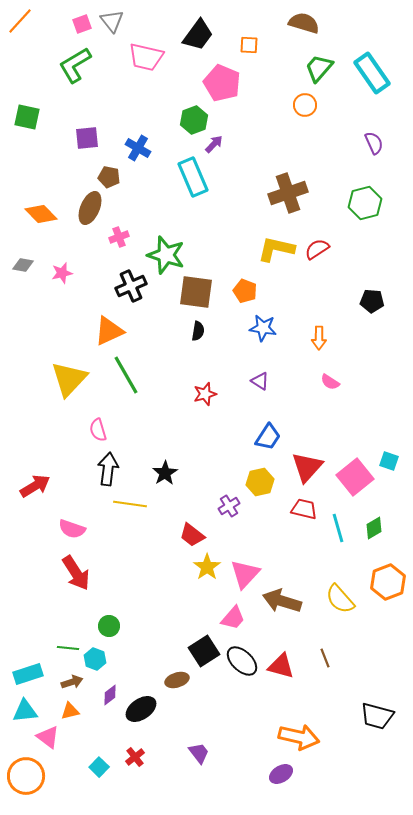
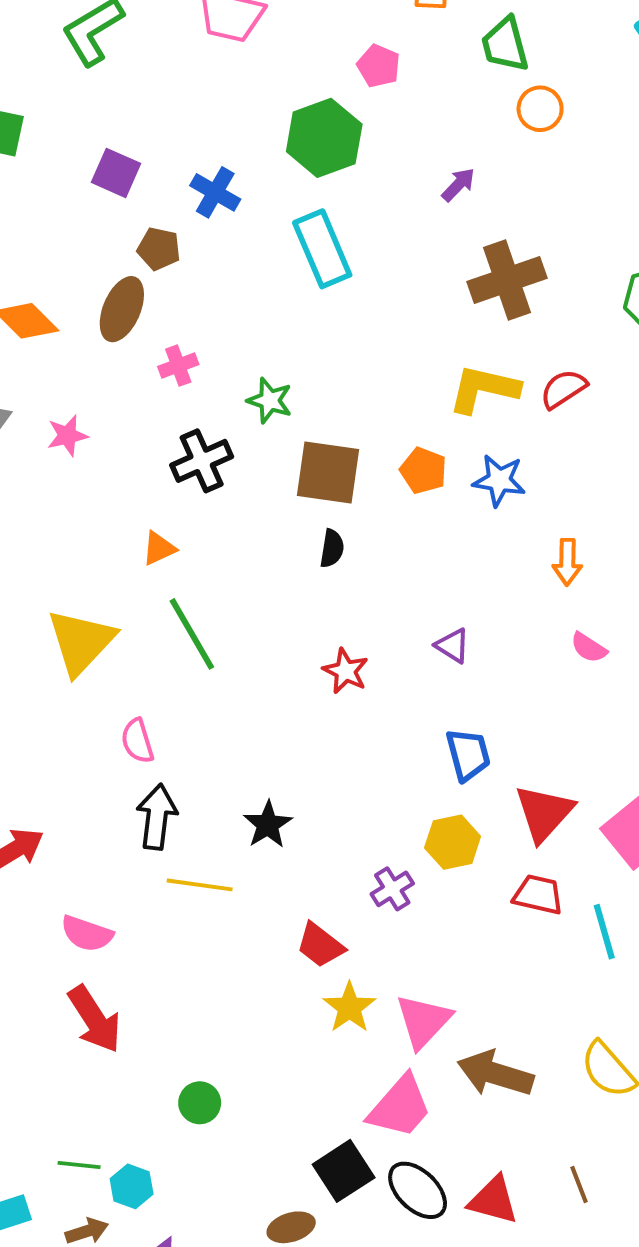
green trapezoid: (319, 68) -> (505, 45), moved, turned -56
pink pentagon: (222, 83) -> (379, 66), size x0.6
green hexagon: (194, 120) -> (324, 138), size x1.4
purple square: (87, 138) -> (116, 173), turned 30
purple arrow: (214, 144) -> (458, 185), moved
green star: (166, 255) -> (270, 401), size x0.6
blue star: (263, 328) -> (499, 480), moved
orange triangle: (109, 331) -> (159, 548), size x0.6
red star: (205, 394) -> (346, 671), turned -30
blue trapezoid: (268, 437) -> (468, 755), turned -48
pink trapezoid: (233, 618) -> (400, 1107), size x1.4
green circle: (109, 626) -> (200, 1103), moved

